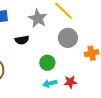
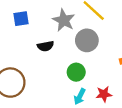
gray circle: (68, 38) -> (87, 40), moved
cyan arrow: (50, 83) -> (80, 96), turned -48

